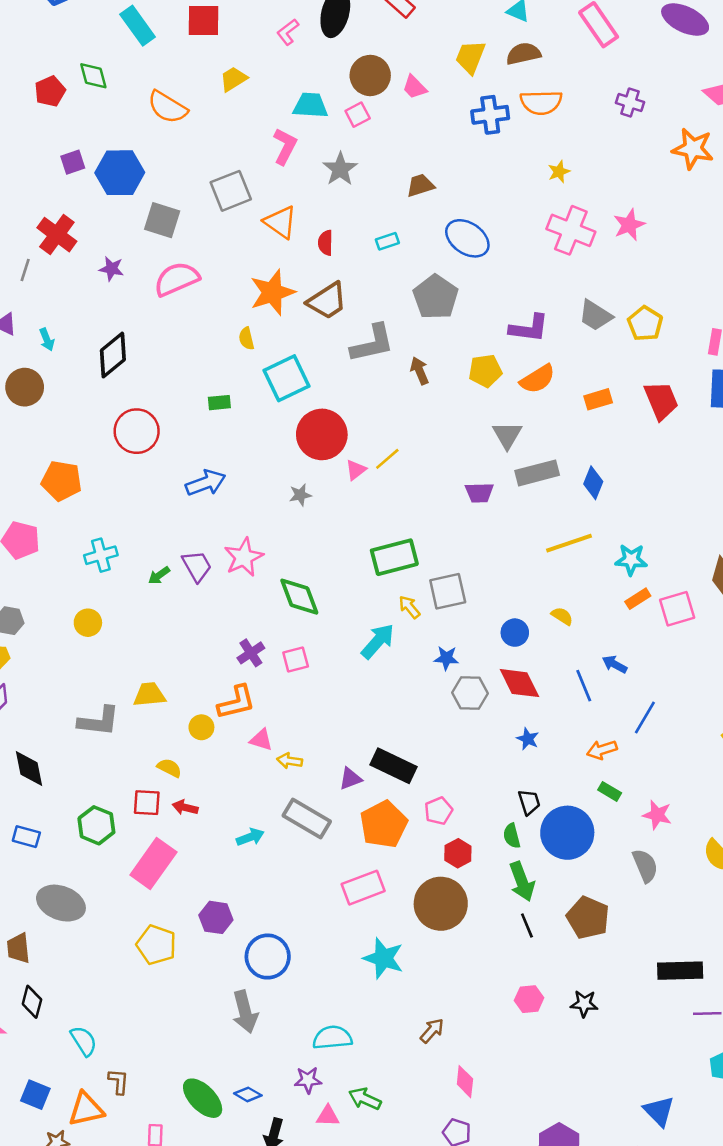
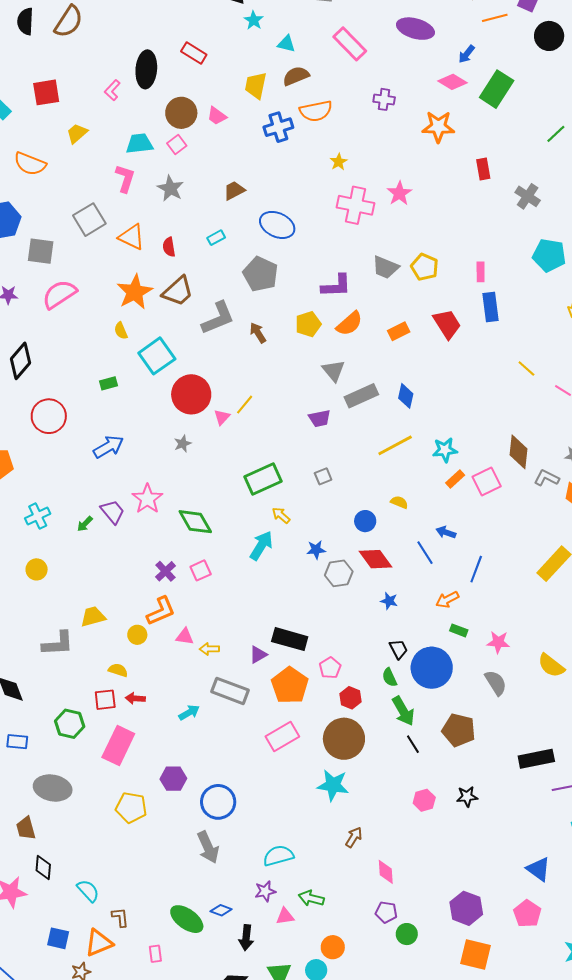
gray square: (448, 591) -> (323, 476), moved, size x0.6
cyan star: (383, 958) -> (333, 785), moved

